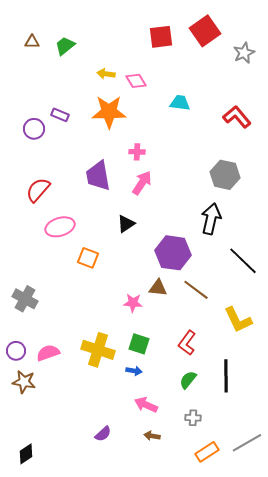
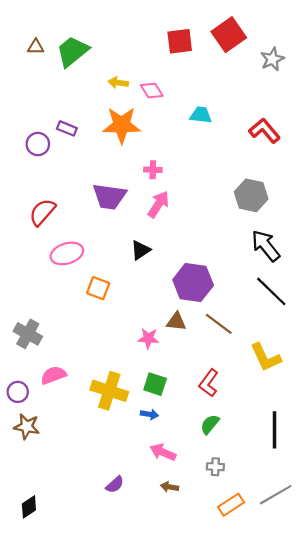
green trapezoid: (65, 46) -> (72, 51), size x1.5
purple trapezoid: (98, 176) -> (109, 197), turned -72
black arrow: (211, 219) -> (266, 246), moved, turned -52
pink semicircle: (48, 353) -> (53, 375), moved
black line: (226, 376) -> (275, 430), moved

